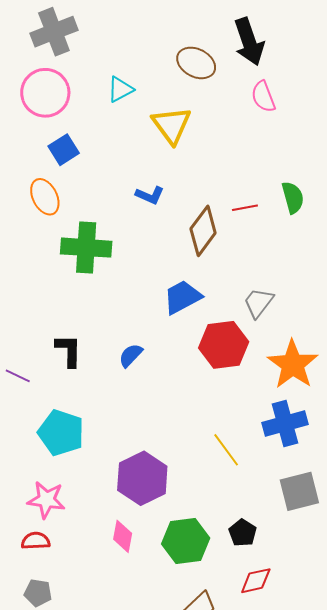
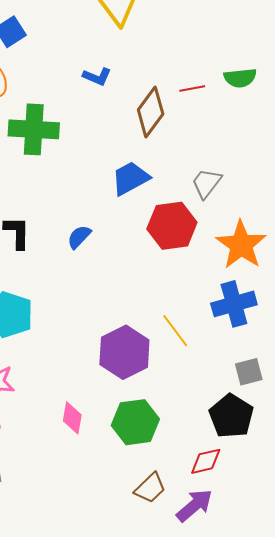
green semicircle: (293, 197) -> (240, 78), turned 100
purple hexagon: (142, 478) -> (124, 352), moved
gray square: (299, 491) -> (249, 372), size x0.7
black pentagon: (243, 533) -> (231, 416), moved, size x1.6

